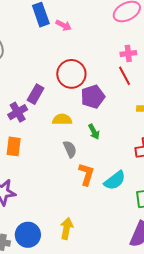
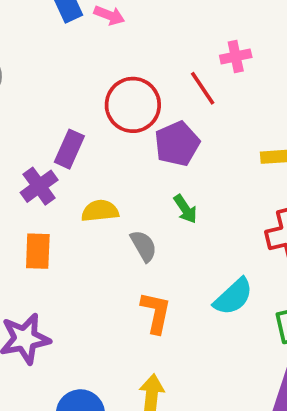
red line: (125, 76) -> (203, 88), moved
yellow semicircle: (62, 120) -> (100, 211), moved
orange L-shape: (86, 174) -> (156, 313), moved

